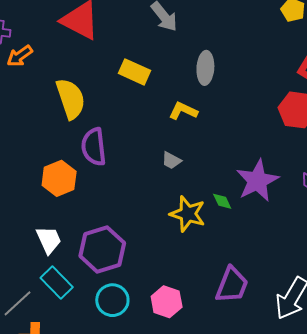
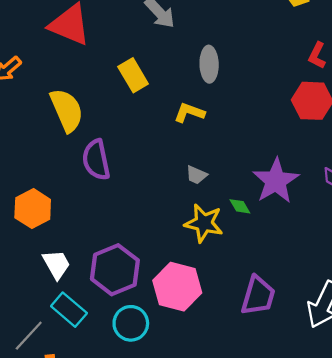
yellow rectangle: (134, 72) -> (133, 75), turned 40
gray trapezoid: (171, 160) -> (196, 175), moved
orange hexagon: (59, 178) -> (33, 209), moved
pink hexagon: (167, 302) -> (177, 287), moved, size x1.4

